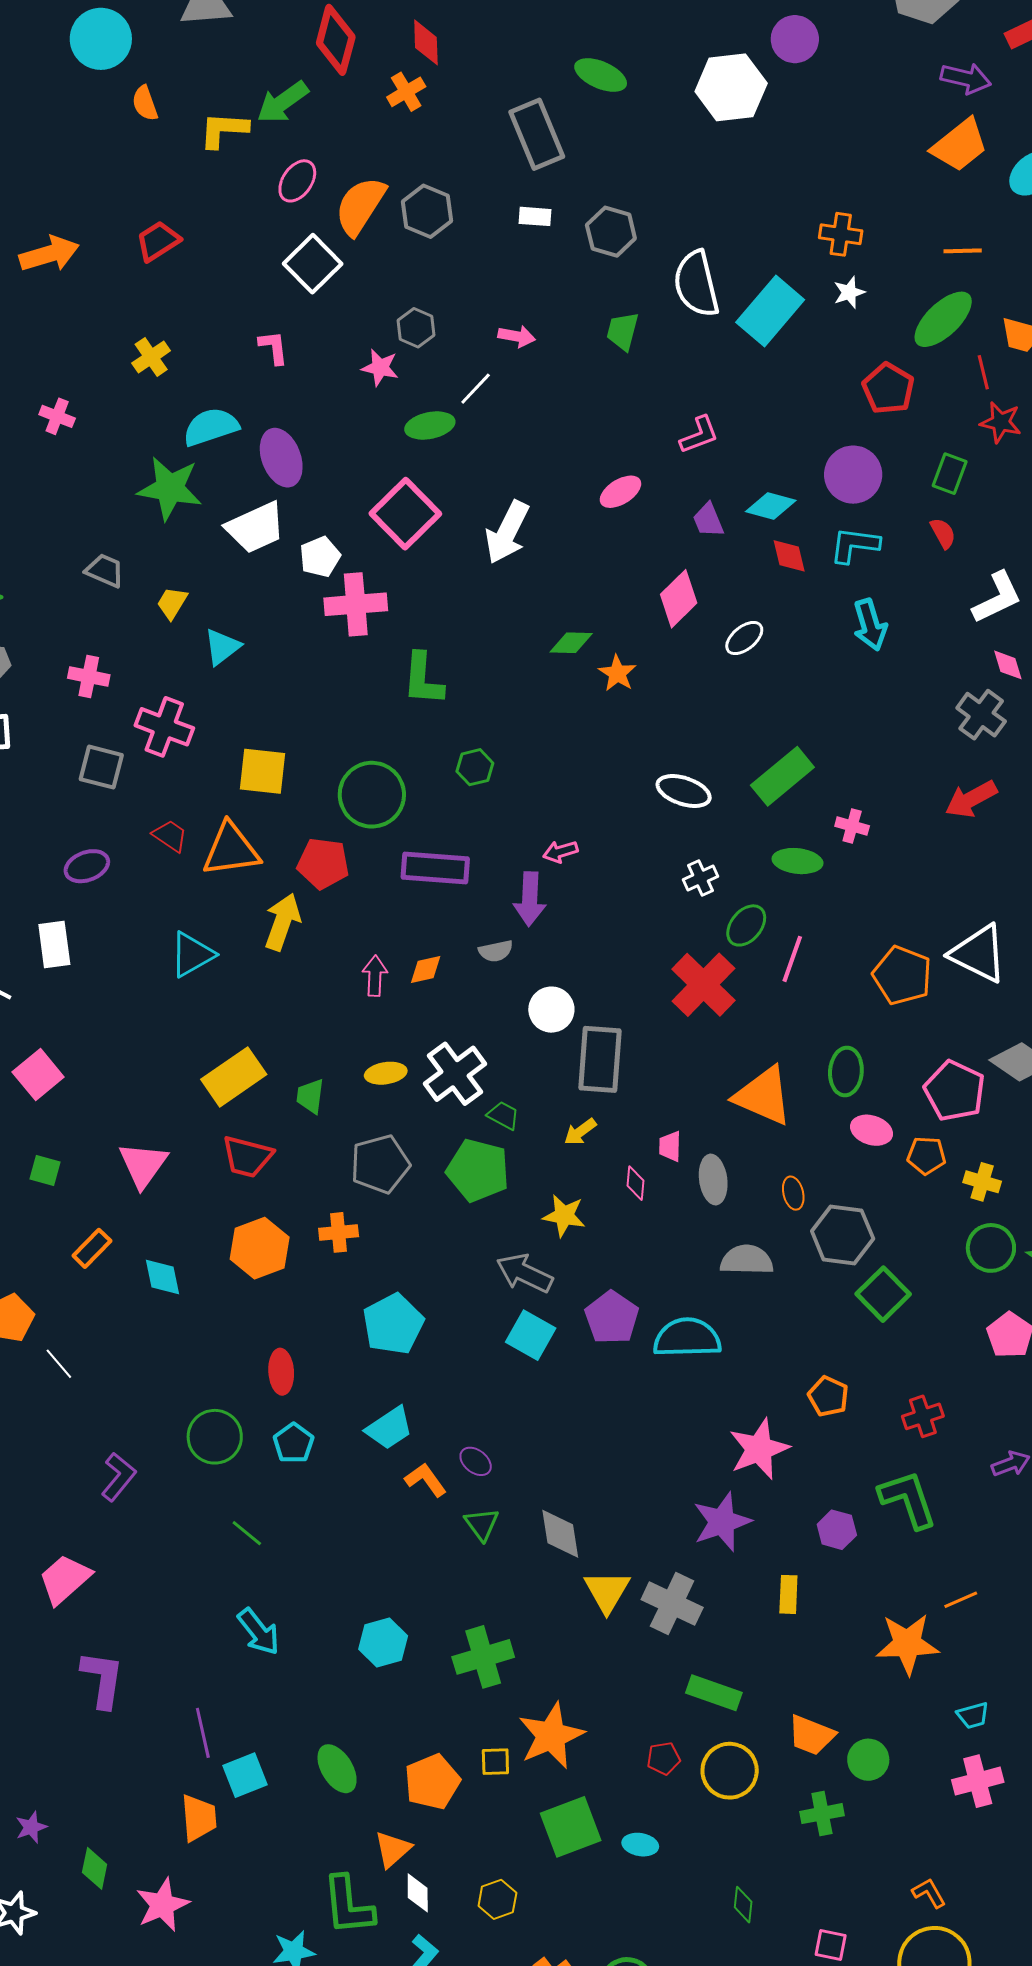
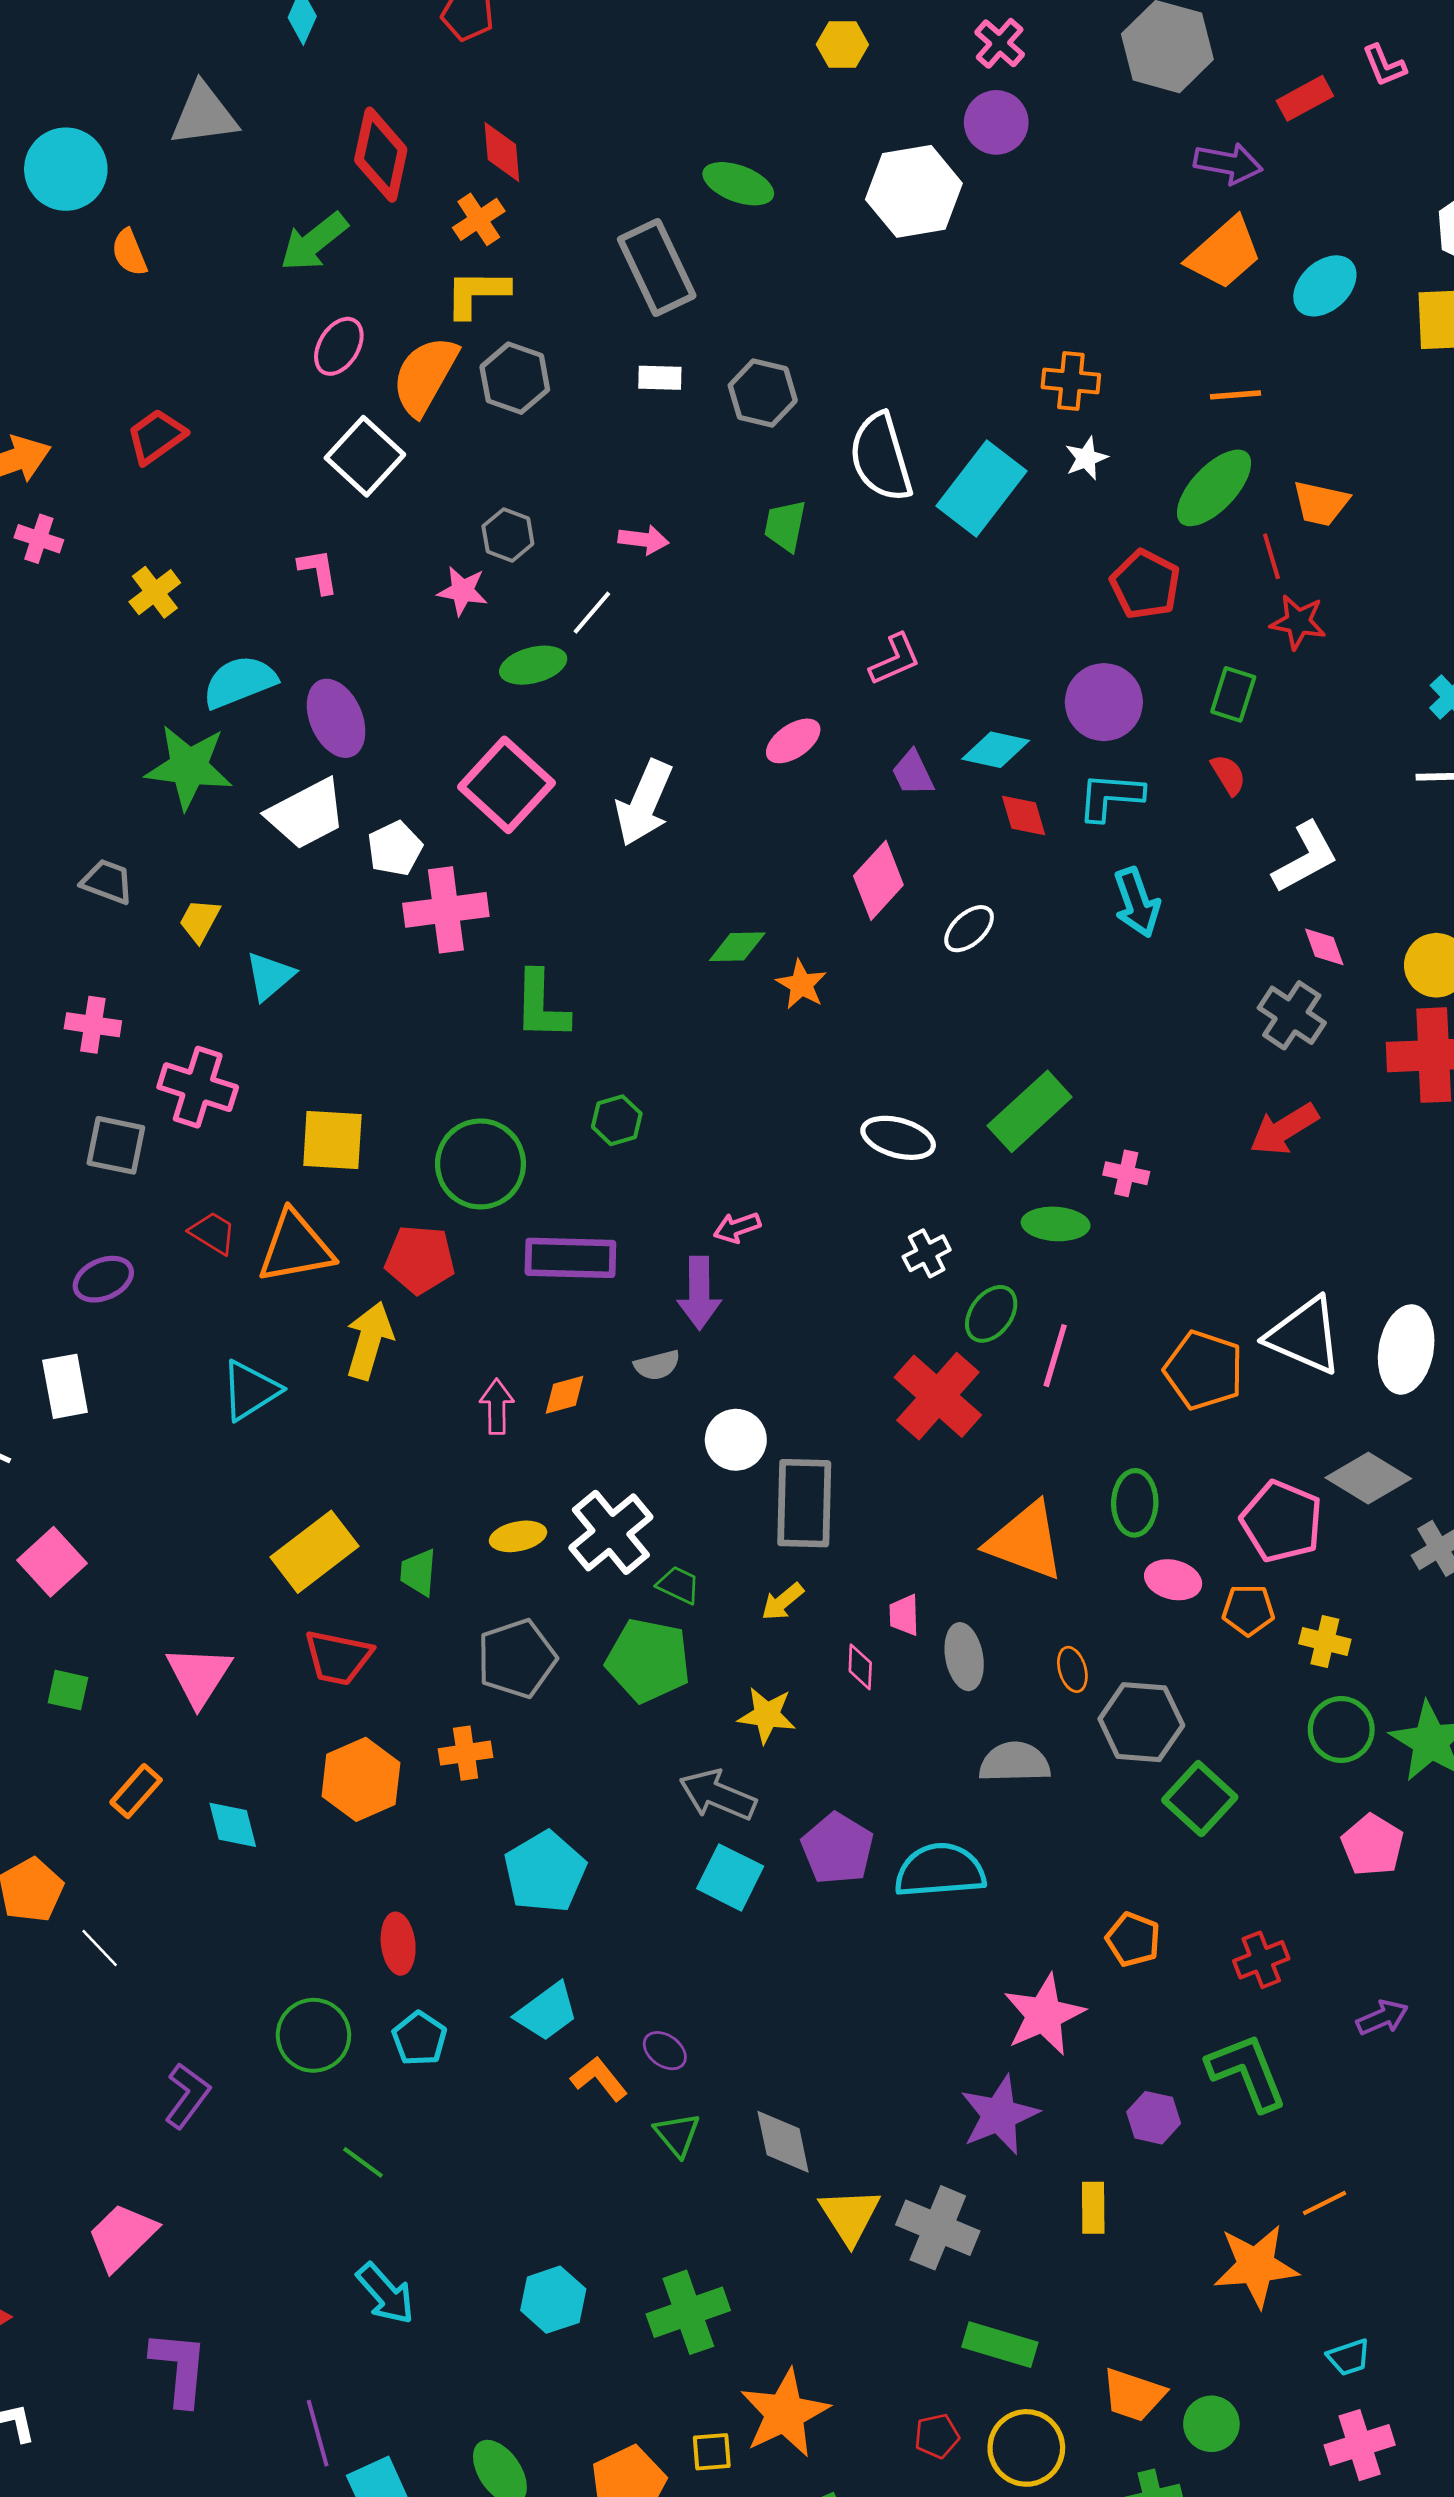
yellow L-shape: (224, 130) -> (477, 293), moved
pink cross: (57, 416) -> (39, 539), moved

